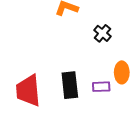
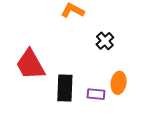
red trapezoid: (28, 91) -> (30, 65), moved, turned -32

